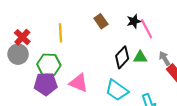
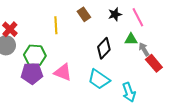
pink line: (147, 29) -> (138, 17), moved
yellow line: (61, 33) -> (56, 25), moved
green triangle: (140, 57) -> (131, 39), moved

